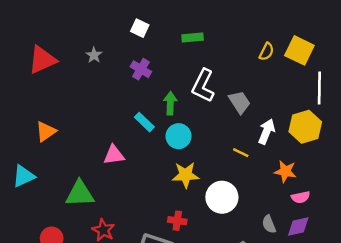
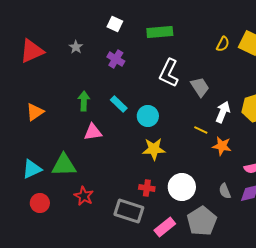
green rectangle: (193, 38) -> (160, 32), size x1.4
green arrow: (170, 103) -> (84, 101), moved
orange star: (285, 171) -> (222, 146), moved
cyan triangle: (23, 176) -> (32, 169), moved
white circle: (222, 197) -> (182, 187), moved

